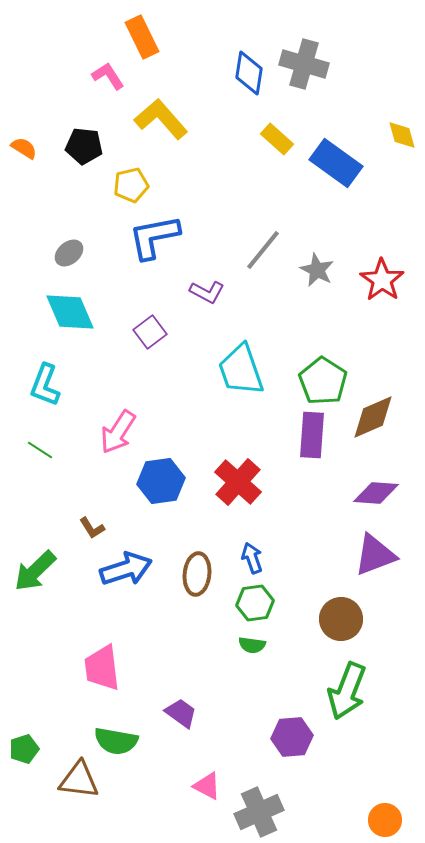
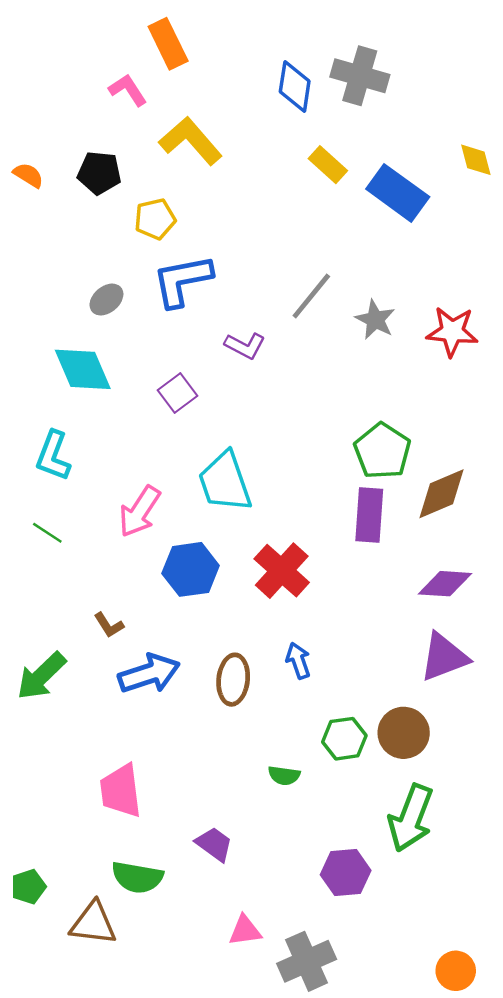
gray ellipse: (69, 253) -> (106, 300), moved
red star: (382, 280) -> (452, 331), turned -30
cyan trapezoid: (241, 370) -> (225, 482), moved
green hexagon: (255, 603) -> (344, 739), moved
green semicircle: (252, 645) -> (284, 775), moved
pink triangle: (207, 786) -> (245, 931), turned -36

